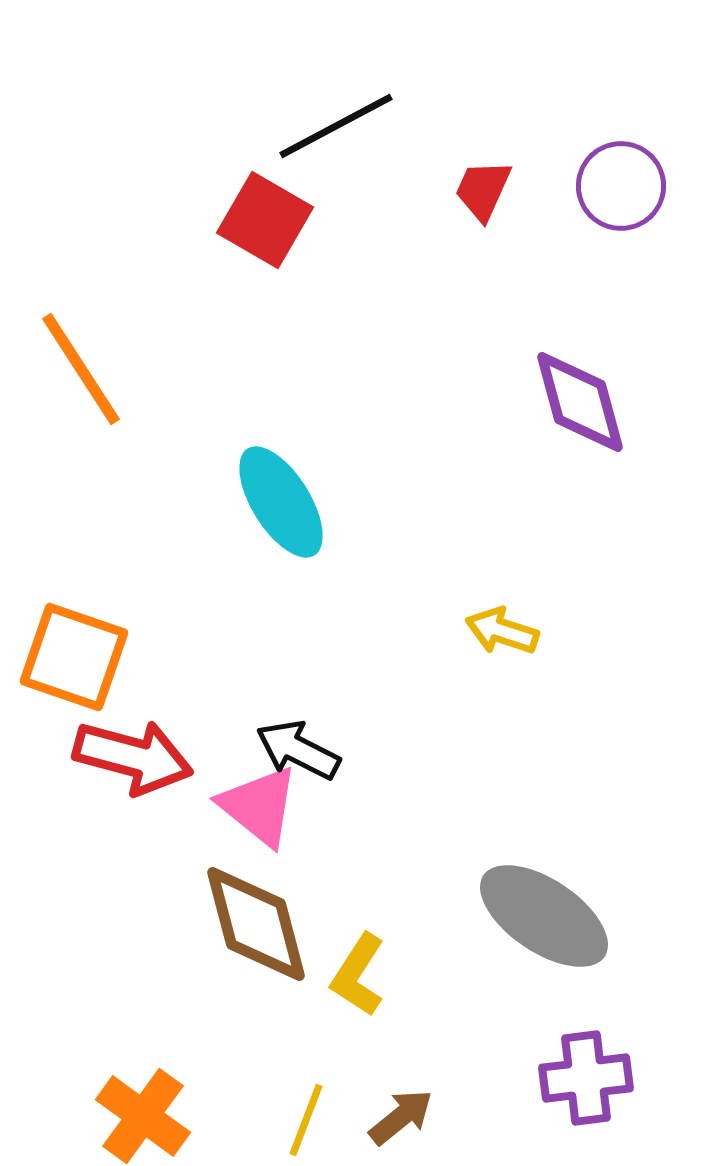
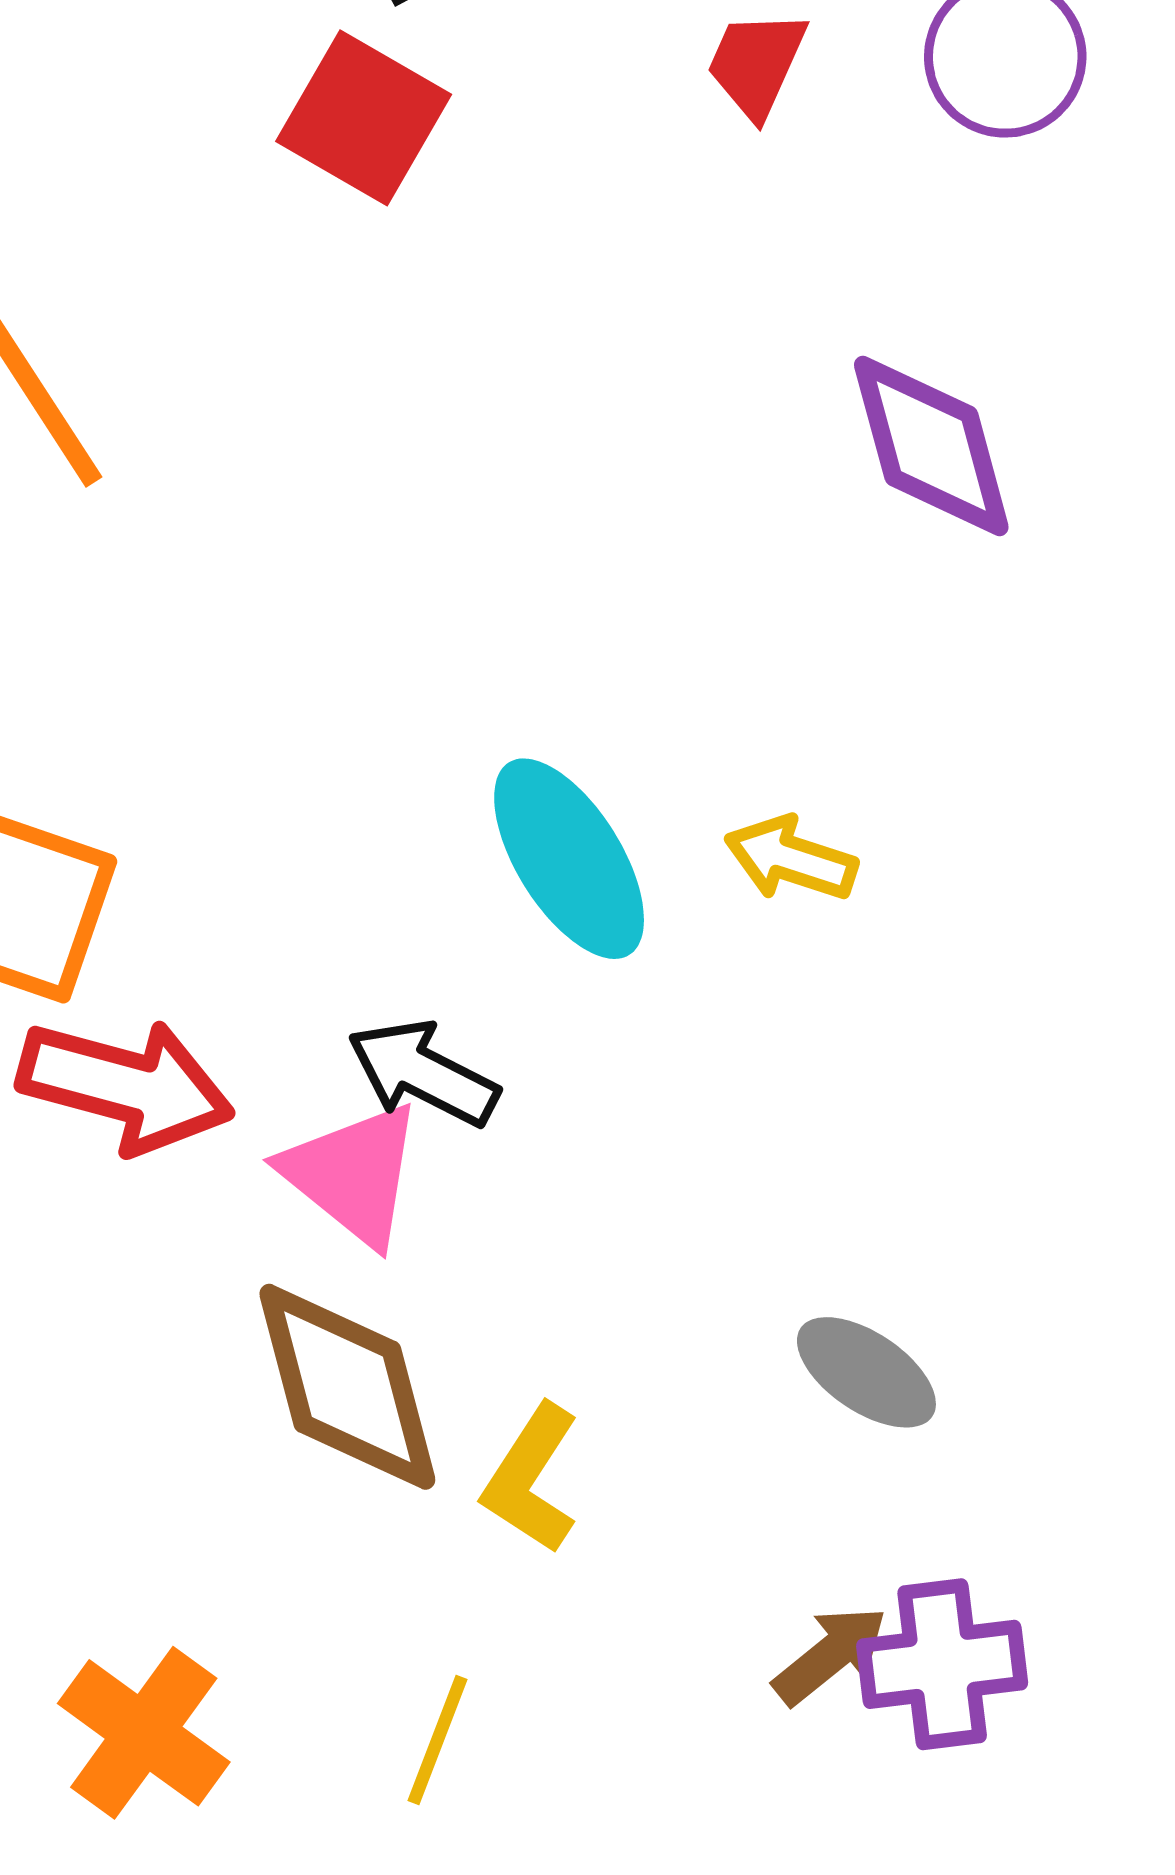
cyan ellipse: (281, 502) -> (569, 859), moved
gray ellipse: (544, 916) -> (866, 1372), size x0.6
brown arrow: (401, 1117) -> (830, 1655), moved

